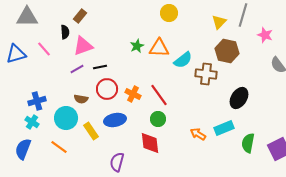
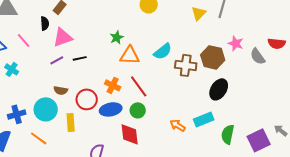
pink star: (265, 35) -> (236, 43), moved
orange triangle: (159, 48) -> (130, 55), moved
brown hexagon: (227, 51) -> (213, 57), moved
red circle: (107, 89) -> (87, 99), moved
blue cross: (37, 101) -> (17, 114), moved
blue ellipse: (115, 120) -> (111, 109), moved
cyan cross: (32, 122) -> (12, 69), moved
yellow rectangle: (91, 131) -> (71, 122), turned 30

